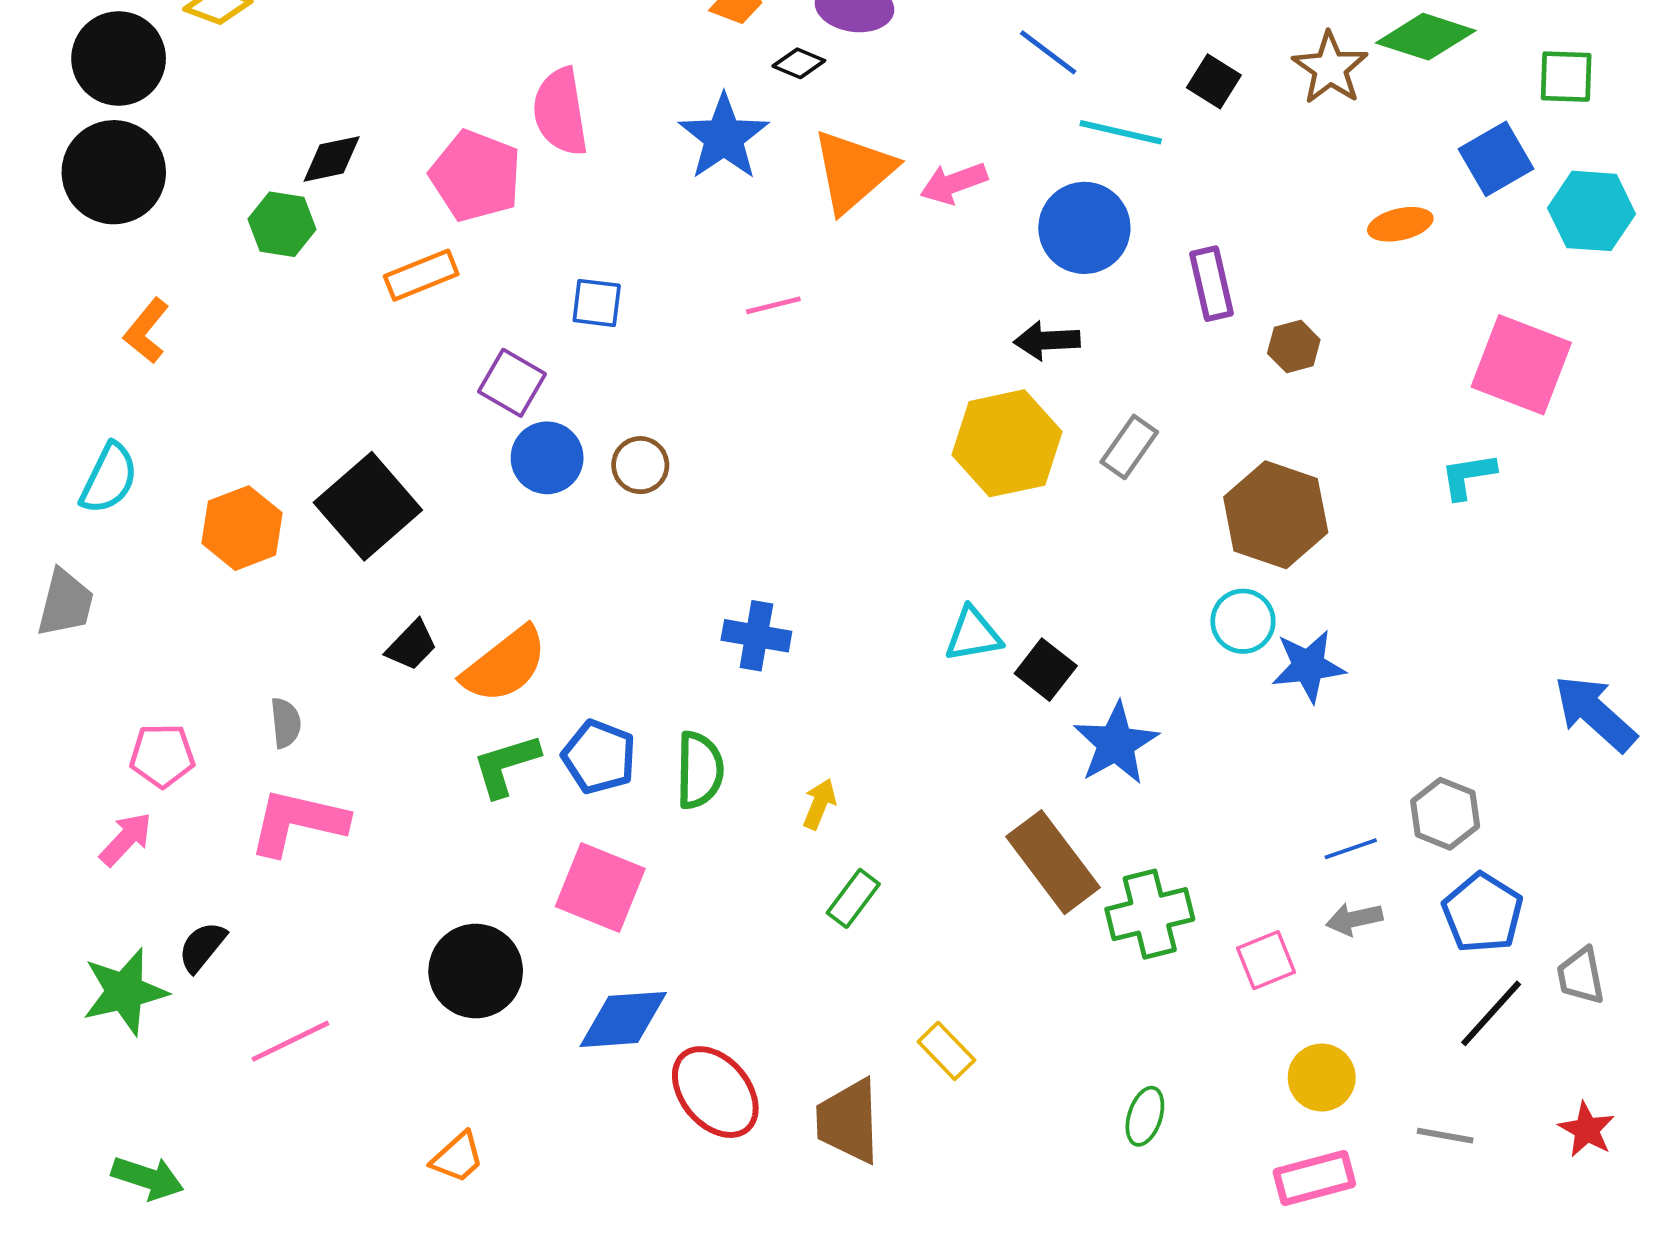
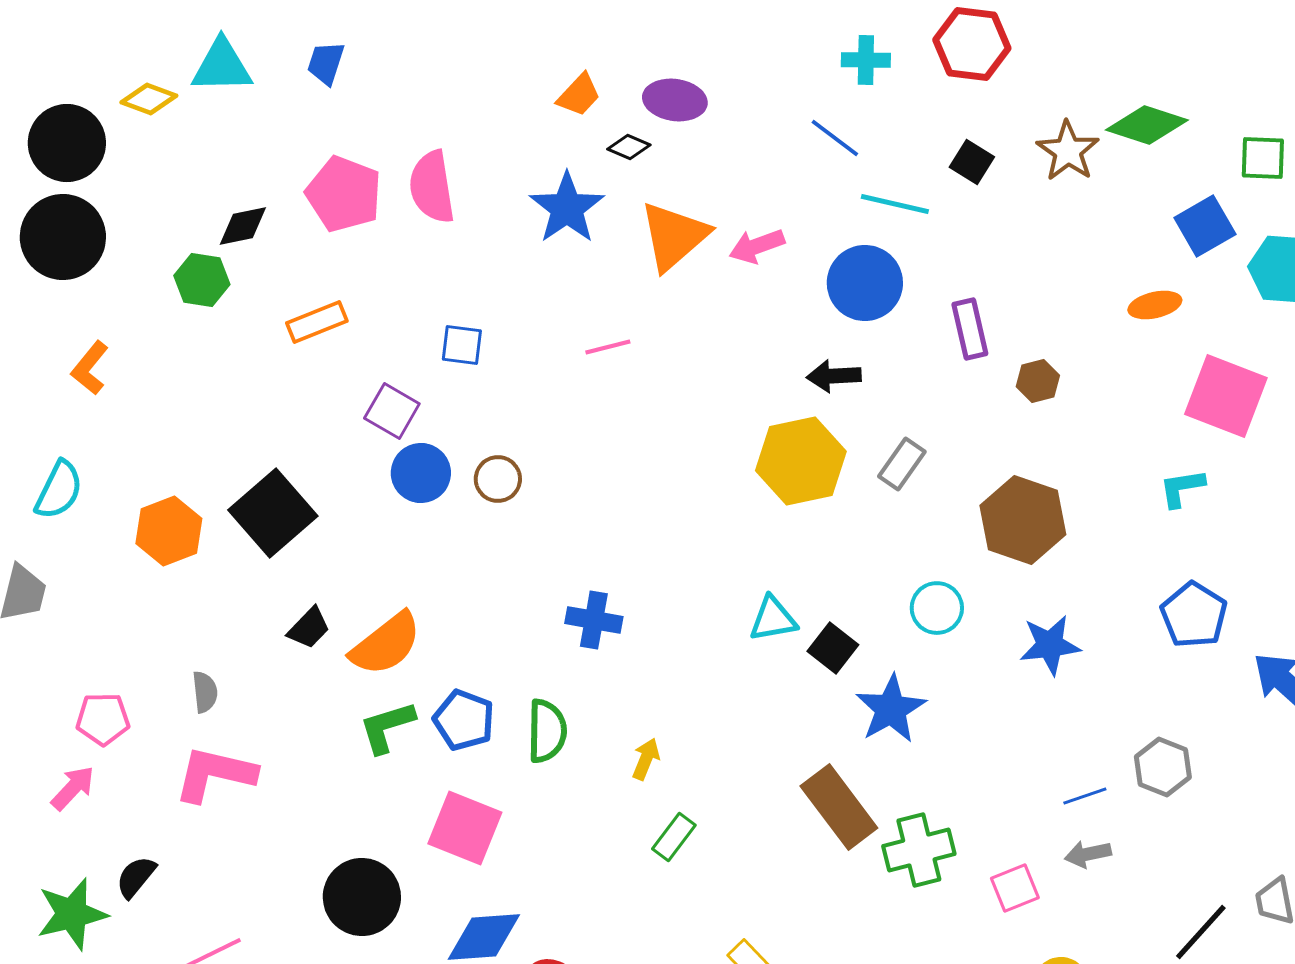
pink pentagon: (476, 176) -> (344, 194), moved
orange ellipse: (1400, 224) -> (1155, 305), moved
cyan circle: (1243, 621) -> (937, 608), moved
blue pentagon: (1483, 913) -> (1194, 615), moved

